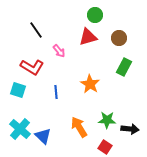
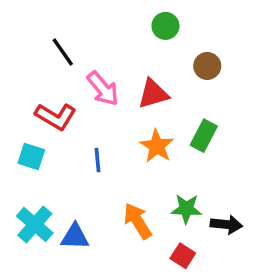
red triangle: (88, 37) -> (153, 94), moved
pink arrow: (59, 51) -> (103, 89), size x1.5
green rectangle: (124, 67) -> (204, 136), moved
blue triangle: (43, 136) -> (75, 237), turned -42

